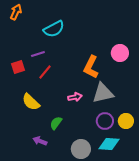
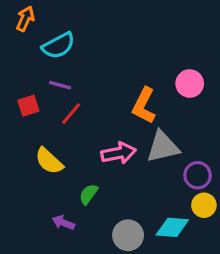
cyan semicircle: (54, 29) -> (58, 46), moved
purple line: (38, 54) -> (60, 85), turned 32
pink arrow: (75, 97) -> (119, 153), size x1.5
purple circle: (105, 121) -> (198, 175), moved
yellow circle: (126, 121) -> (204, 205), moved

